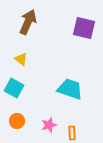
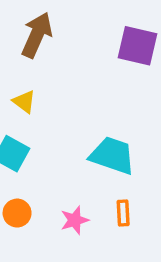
orange rectangle: (72, 133) -> (123, 213), moved

